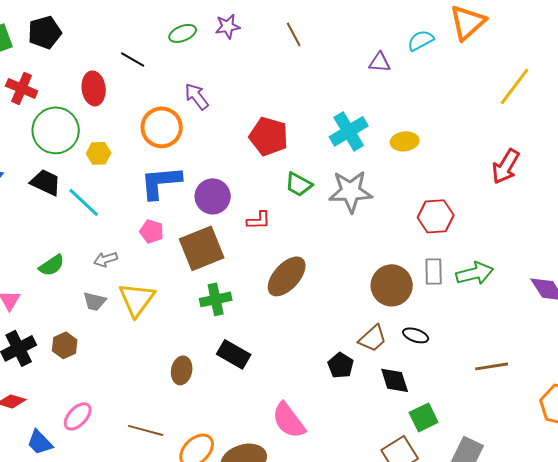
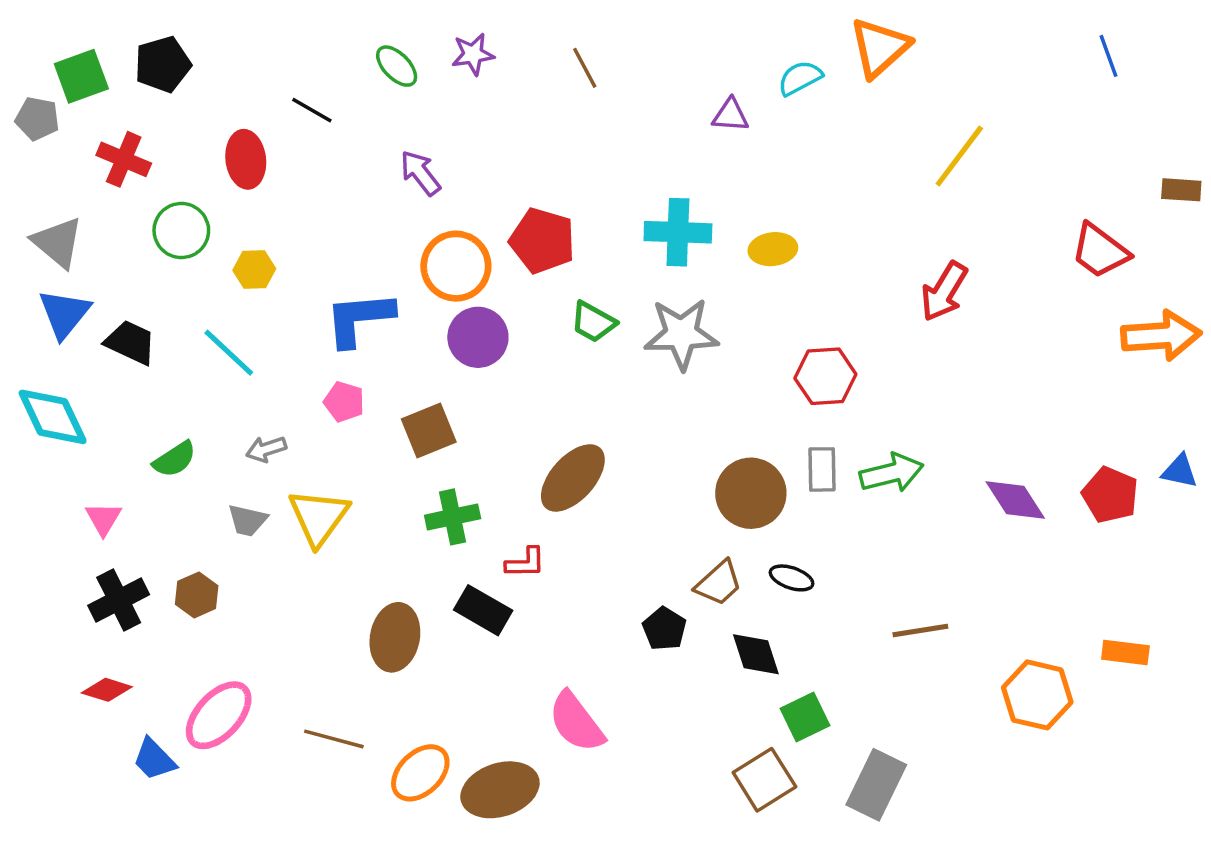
green ellipse: (183, 33) -> (397, 66), turned 68
orange circle: (162, 127) -> (456, 266), moved
green circle: (56, 130) -> (181, 231), size x0.7
cyan cross: (349, 131) -> (678, 232), turned 33
black trapezoid: (46, 182) -> (131, 342), moved
purple circle: (213, 196) -> (478, 337), moved
red L-shape: (259, 220) -> (525, 563), moved
brown square: (202, 248) -> (429, 431), size x0.7
brown ellipse: (182, 370) -> (395, 637), size x1.4
pink ellipse: (78, 416) -> (219, 715), size x1.4

